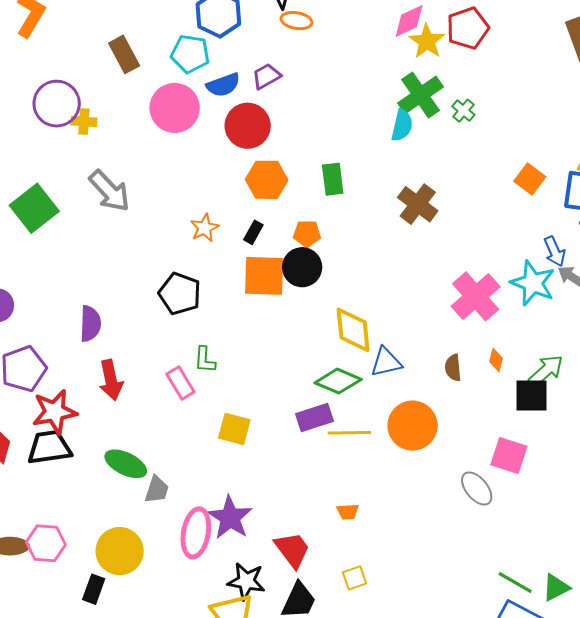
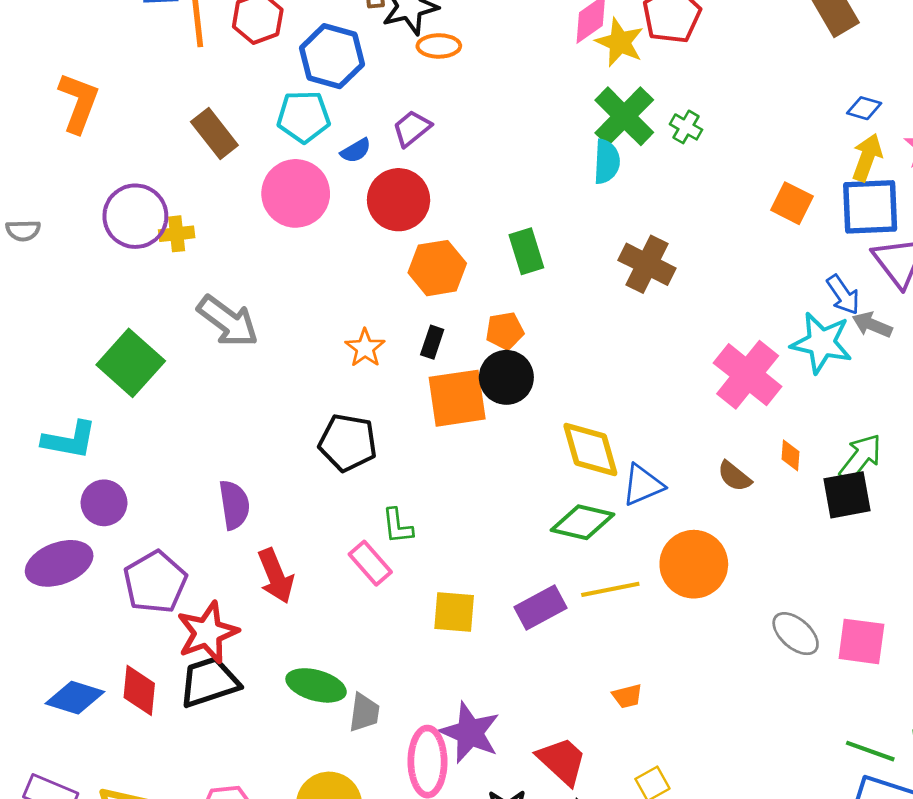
blue semicircle: (223, 85) -> (356, 151), size x0.7
brown semicircle: (453, 368) -> (734, 476), turned -36
purple rectangle: (314, 418) -> (540, 607), moved
pink square: (509, 456) -> (861, 641), moved

